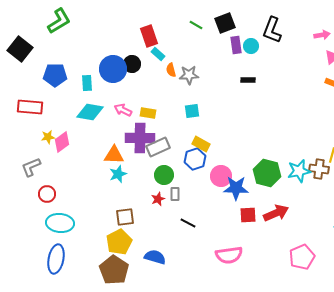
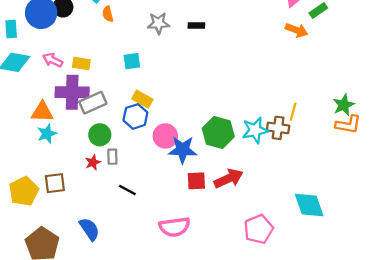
gray star: (189, 75) -> (158, 23), moved
yellow pentagon: (119, 242) -> (24, 191), moved
blue semicircle: (155, 257) -> (89, 229), turned 40

